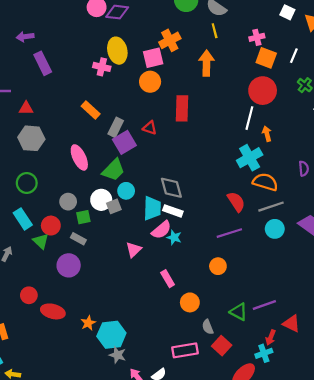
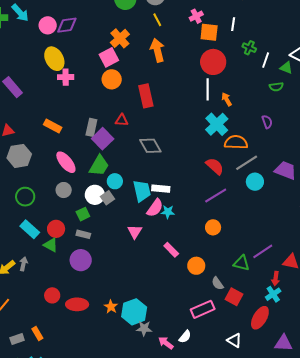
yellow ellipse: (117, 51) -> (54, 59), moved
orange rectangle: (91, 110) -> (53, 126), moved
gray diamond: (171, 188) -> (150, 146), moved
gray circle: (68, 202) -> (64, 190), moved

